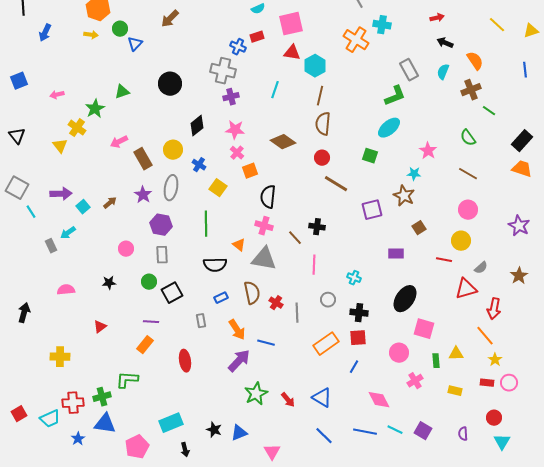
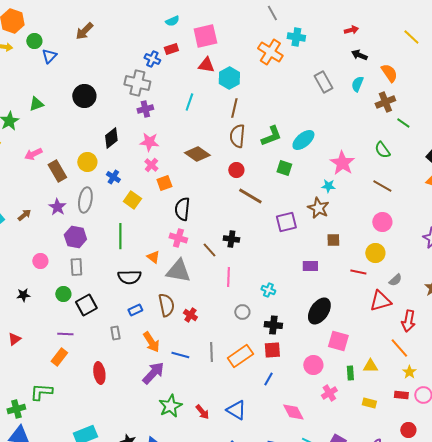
green L-shape: (395, 96) -> (271, 136), moved
pink star: (428, 151) -> (342, 163), size x1.4
brown square: (419, 228) -> (333, 240), turned 32
gray line: (297, 313) -> (211, 352), moved

